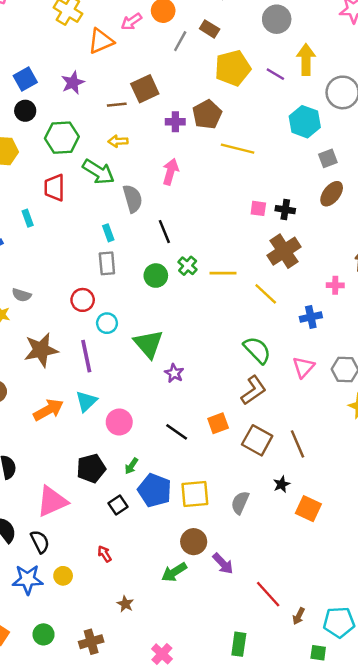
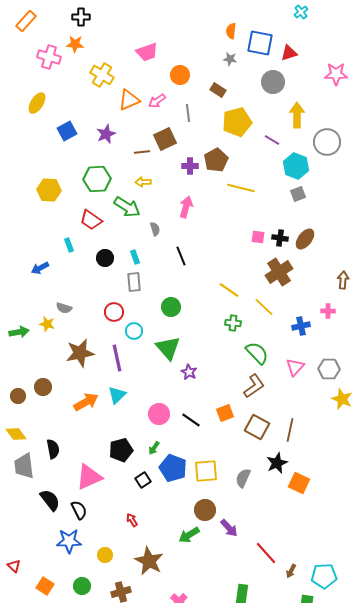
pink arrow: (131, 22) -> (157, 101), moved
gray line: (180, 41) -> (188, 113), moved, turned -36
purple line: (275, 74) -> (272, 140), moved
black circle: (25, 111) -> (105, 258), moved
gray square: (328, 158) -> (298, 194), moved
red trapezoid: (55, 188) -> (91, 220), turned -55
brown ellipse: (332, 194) -> (305, 239), moved
gray semicircle: (133, 199) -> (155, 229), size x0.6
green cross: (188, 266) -> (233, 323), moved, turned -35
yellow line: (223, 273) -> (229, 290), turned 35
green circle: (156, 276) -> (171, 307), moved
pink cross: (335, 285) -> (328, 311), moved
pink circle: (119, 422) -> (159, 414), moved
brown line: (297, 444) -> (290, 430), turned 35
black star: (282, 484) -> (277, 463), size x1.5
yellow circle: (63, 576) -> (105, 555), moved
brown star: (125, 604) -> (149, 561), size x2.0

